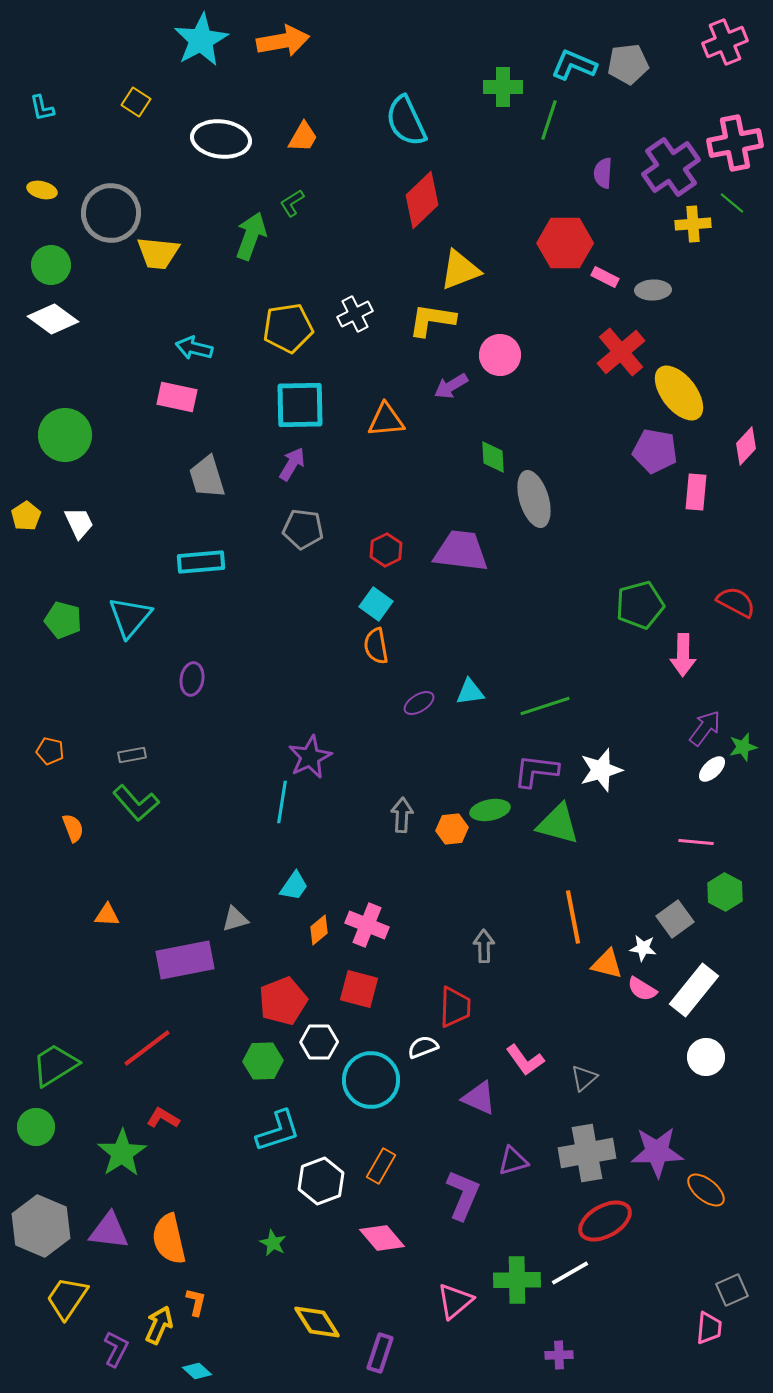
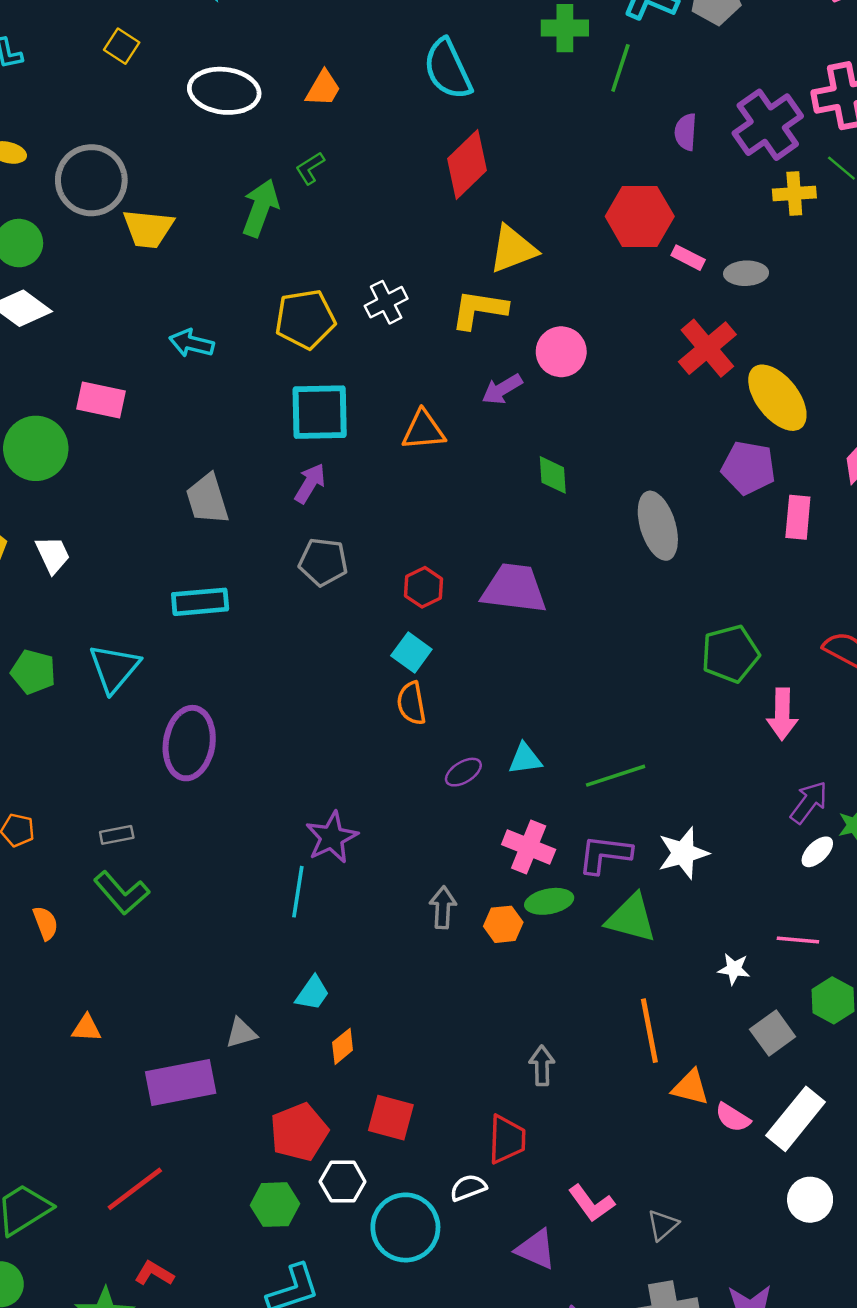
pink rectangle: (177, 397) -> (101, 400), moved
gray ellipse: (534, 499) -> (658, 526), moved
purple ellipse: (192, 679) -> (189, 743), size x1.8
pink cross: (367, 925) -> (529, 847), moved
white star: (643, 948) -> (734, 969), moved

